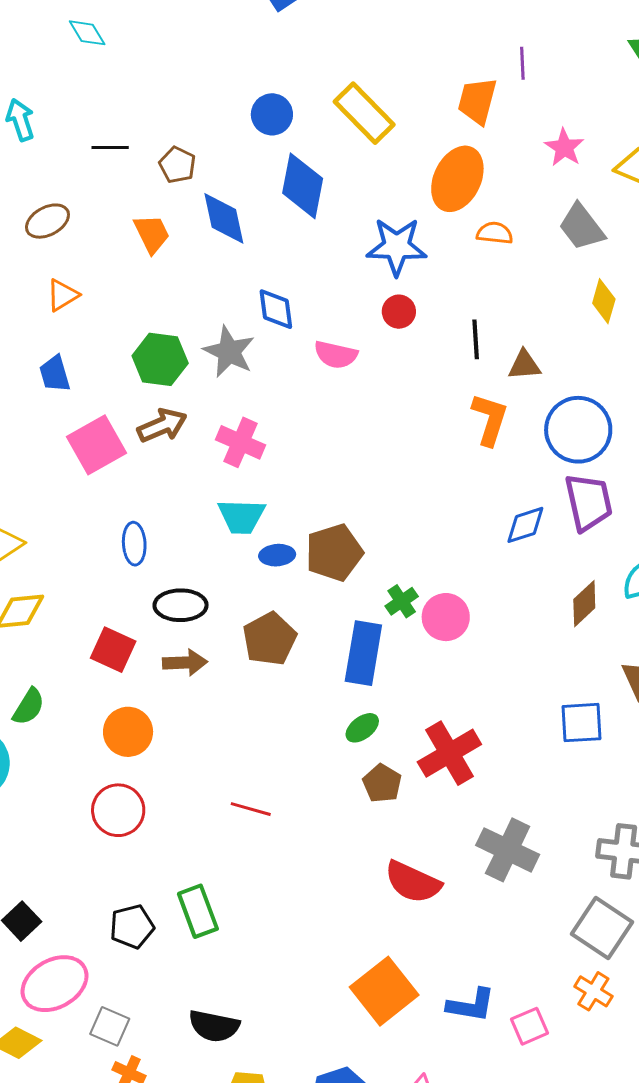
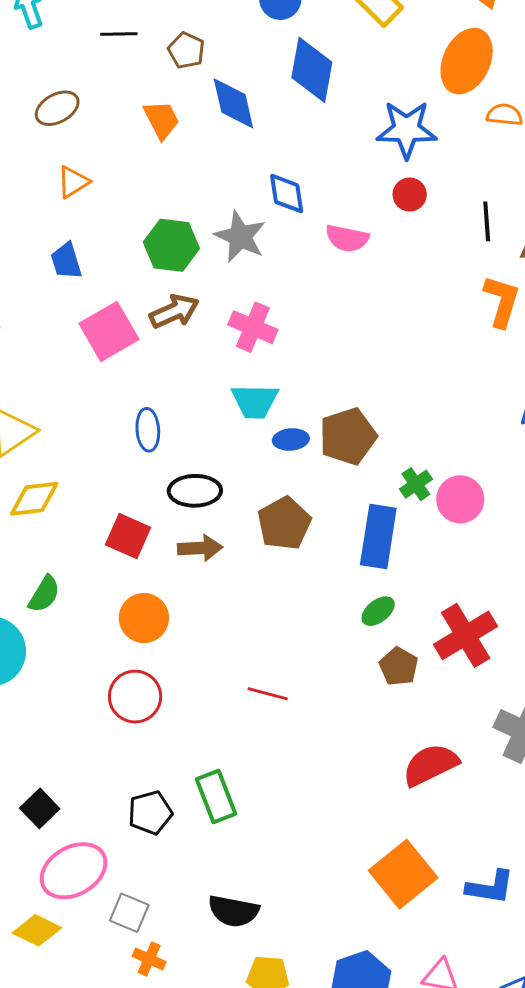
red semicircle: (413, 882) -> (430, 765), turned 130

